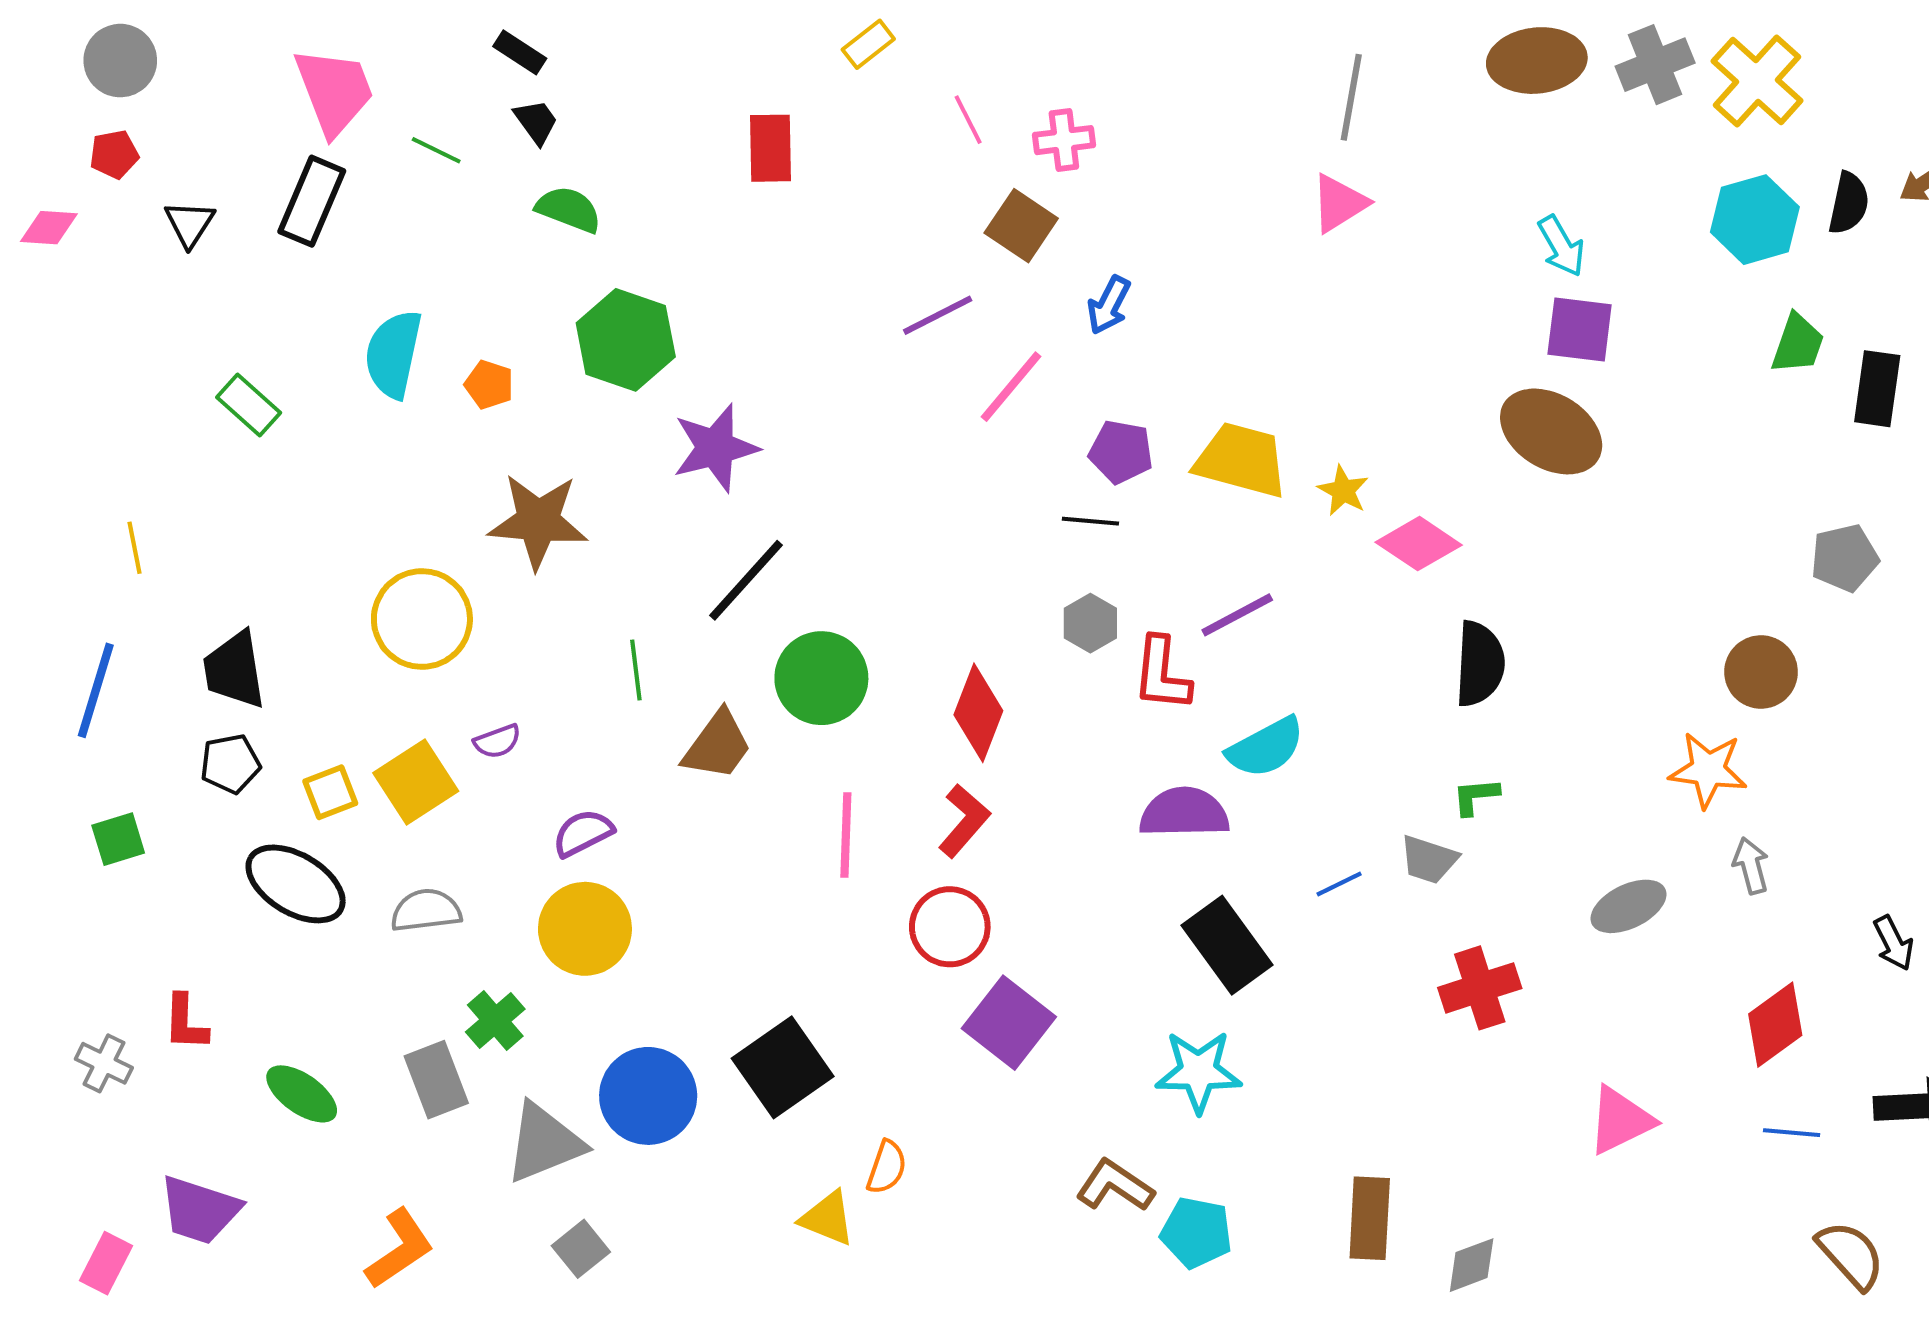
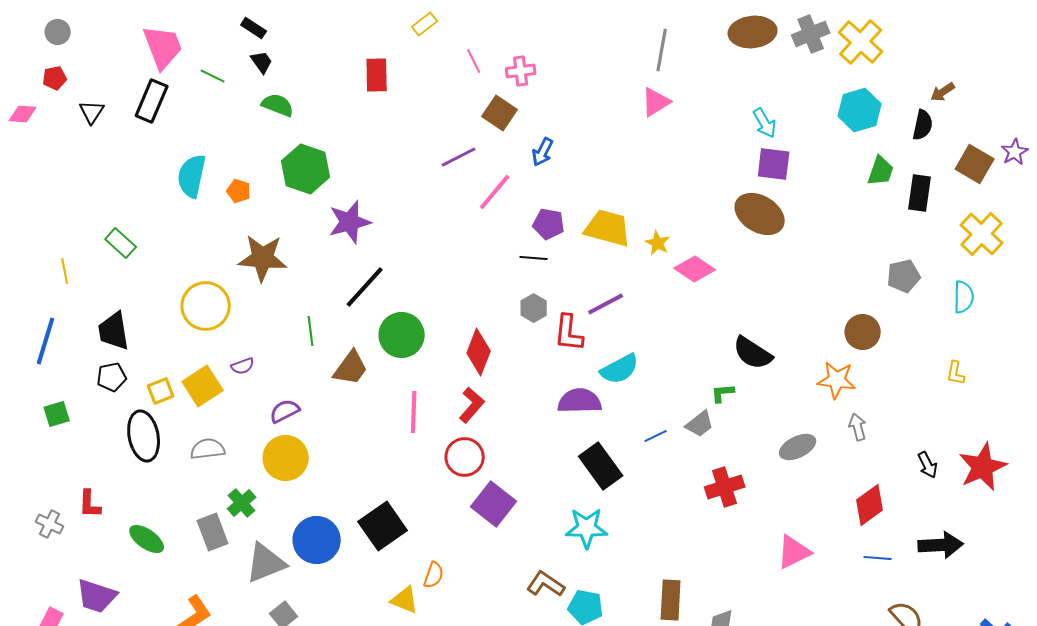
gray circle: (120, 61) -> (58, 32), size x0.7
black semicircle: (1849, 203) -> (923, 125), moved
green rectangle: (249, 405) -> (121, 243), moved
black semicircle: (1480, 664) -> (753, 353), moved, turned 120
gray trapezoid: (1429, 860) -> (700, 424), turned -56
black ellipse: (296, 884) -> (144, 436), turned 48

